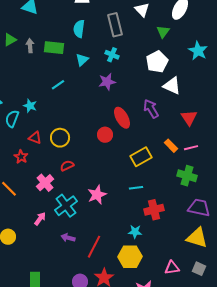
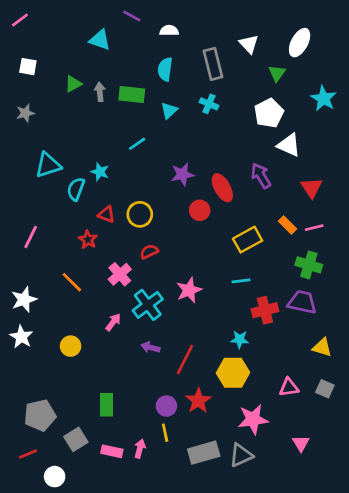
purple star: (107, 82) -> (182, 174), moved
purple trapezoid: (199, 208) -> (302, 302), moved
yellow triangle: (197, 238) -> (322, 347), size x0.7

